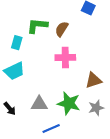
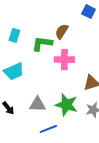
green L-shape: (37, 26) -> (42, 44), moved
cyan rectangle: (17, 43) -> (14, 35), moved

